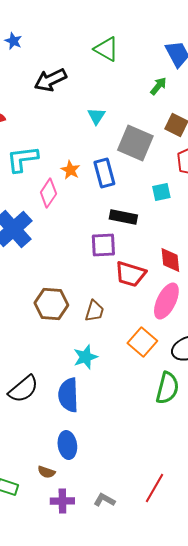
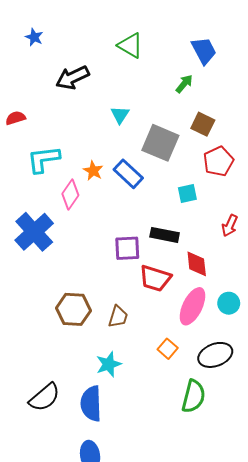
blue rectangle: (104, 173) -> (128, 174), turned -32
black rectangle: (123, 217) -> (165, 235), moved
orange square: (142, 342) -> (168, 349), size x0.7

